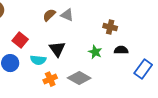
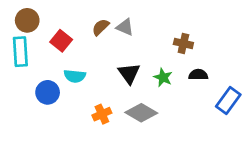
red square: (20, 40) -> (61, 41), moved
black triangle: (57, 49) -> (129, 73), moved
cyan semicircle: (38, 60) -> (75, 76), moved

